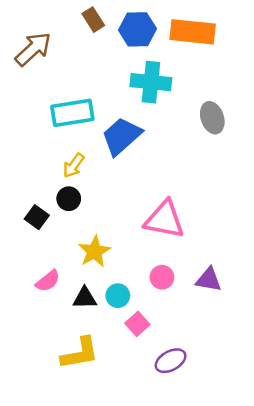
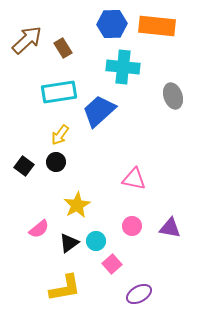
brown rectangle: (93, 20) -> (63, 48), moved
black square: (37, 217) -> (24, 166), moved
pink triangle: (164, 220) -> (134, 179), size x0.7
black triangle: (85, 298) -> (69, 243), turned -35

